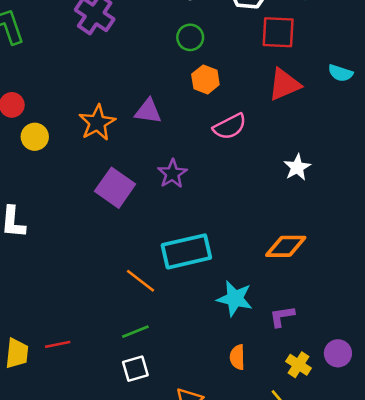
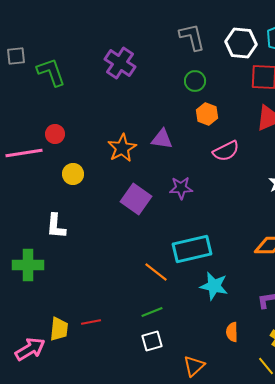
yellow circle: (35, 137) -> (73, 174), moved
purple star: (172, 174) -> (181, 188), turned 30
cyan star: (235, 299) -> (214, 286), moved

